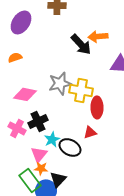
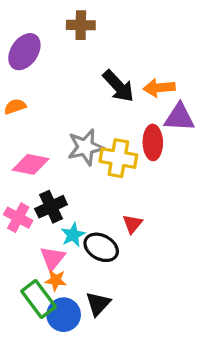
orange arrow: (98, 36) -> (159, 88), moved
red ellipse: (97, 107) -> (153, 142), moved
red triangle: (90, 132) -> (132, 224), turned -32
black triangle: (58, 179) -> (98, 304), moved

